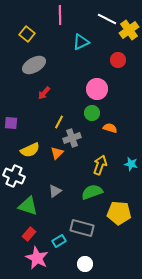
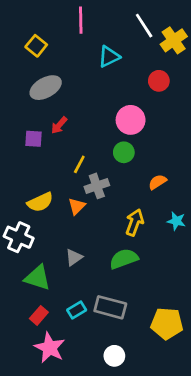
white line: (107, 19) -> (144, 26), turned 30
purple square: (11, 123) -> (33, 139), moved
orange semicircle: (110, 128) -> (158, 182), moved, turned -48
yellow pentagon: (119, 213) -> (167, 323), moved
cyan rectangle: (59, 241) -> (77, 310), moved

